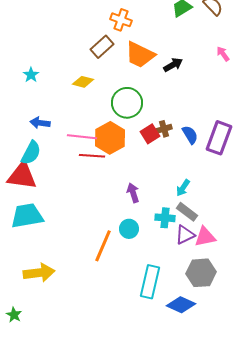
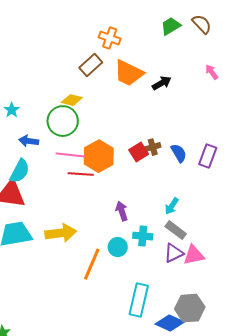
cyan star: (31, 75) -> (12, 110), moved
green circle: (127, 103) -> (63, 121), moved
purple rectangle: (219, 138) -> (208, 156), size x0.7
cyan cross: (165, 218) -> (143, 236), moved
yellow arrow: (39, 273) -> (61, 233), moved
gray hexagon: (201, 273) -> (190, 308), moved

